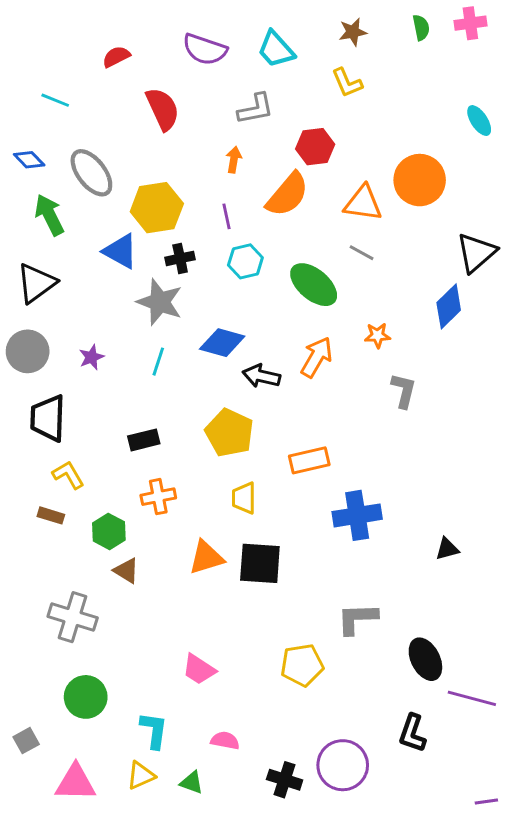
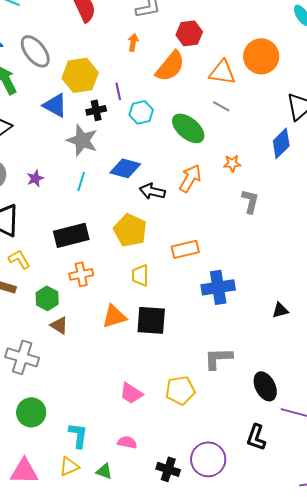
purple line: (227, 216) -> (118, 91), moved
black rectangle: (144, 440) -> (71, 235), size x1.6
pink trapezoid: (199, 669) -> (131, 393), moved

